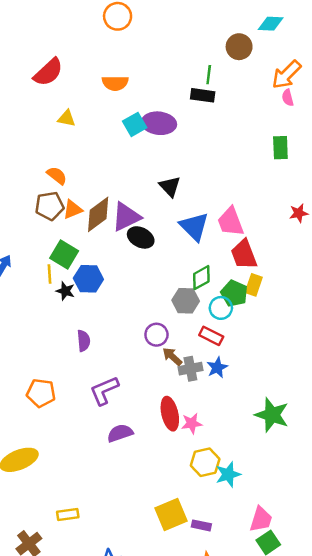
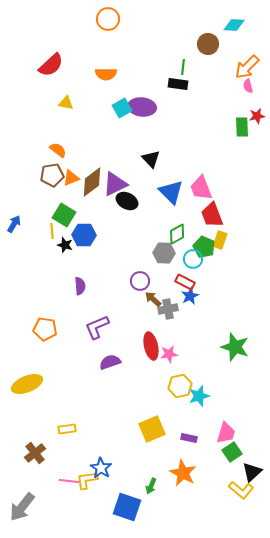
red star: (299, 213) -> (257, 116), moved
blue star: (217, 367) -> (190, 296), moved
purple rectangle: (201, 525) -> (189, 438), moved

